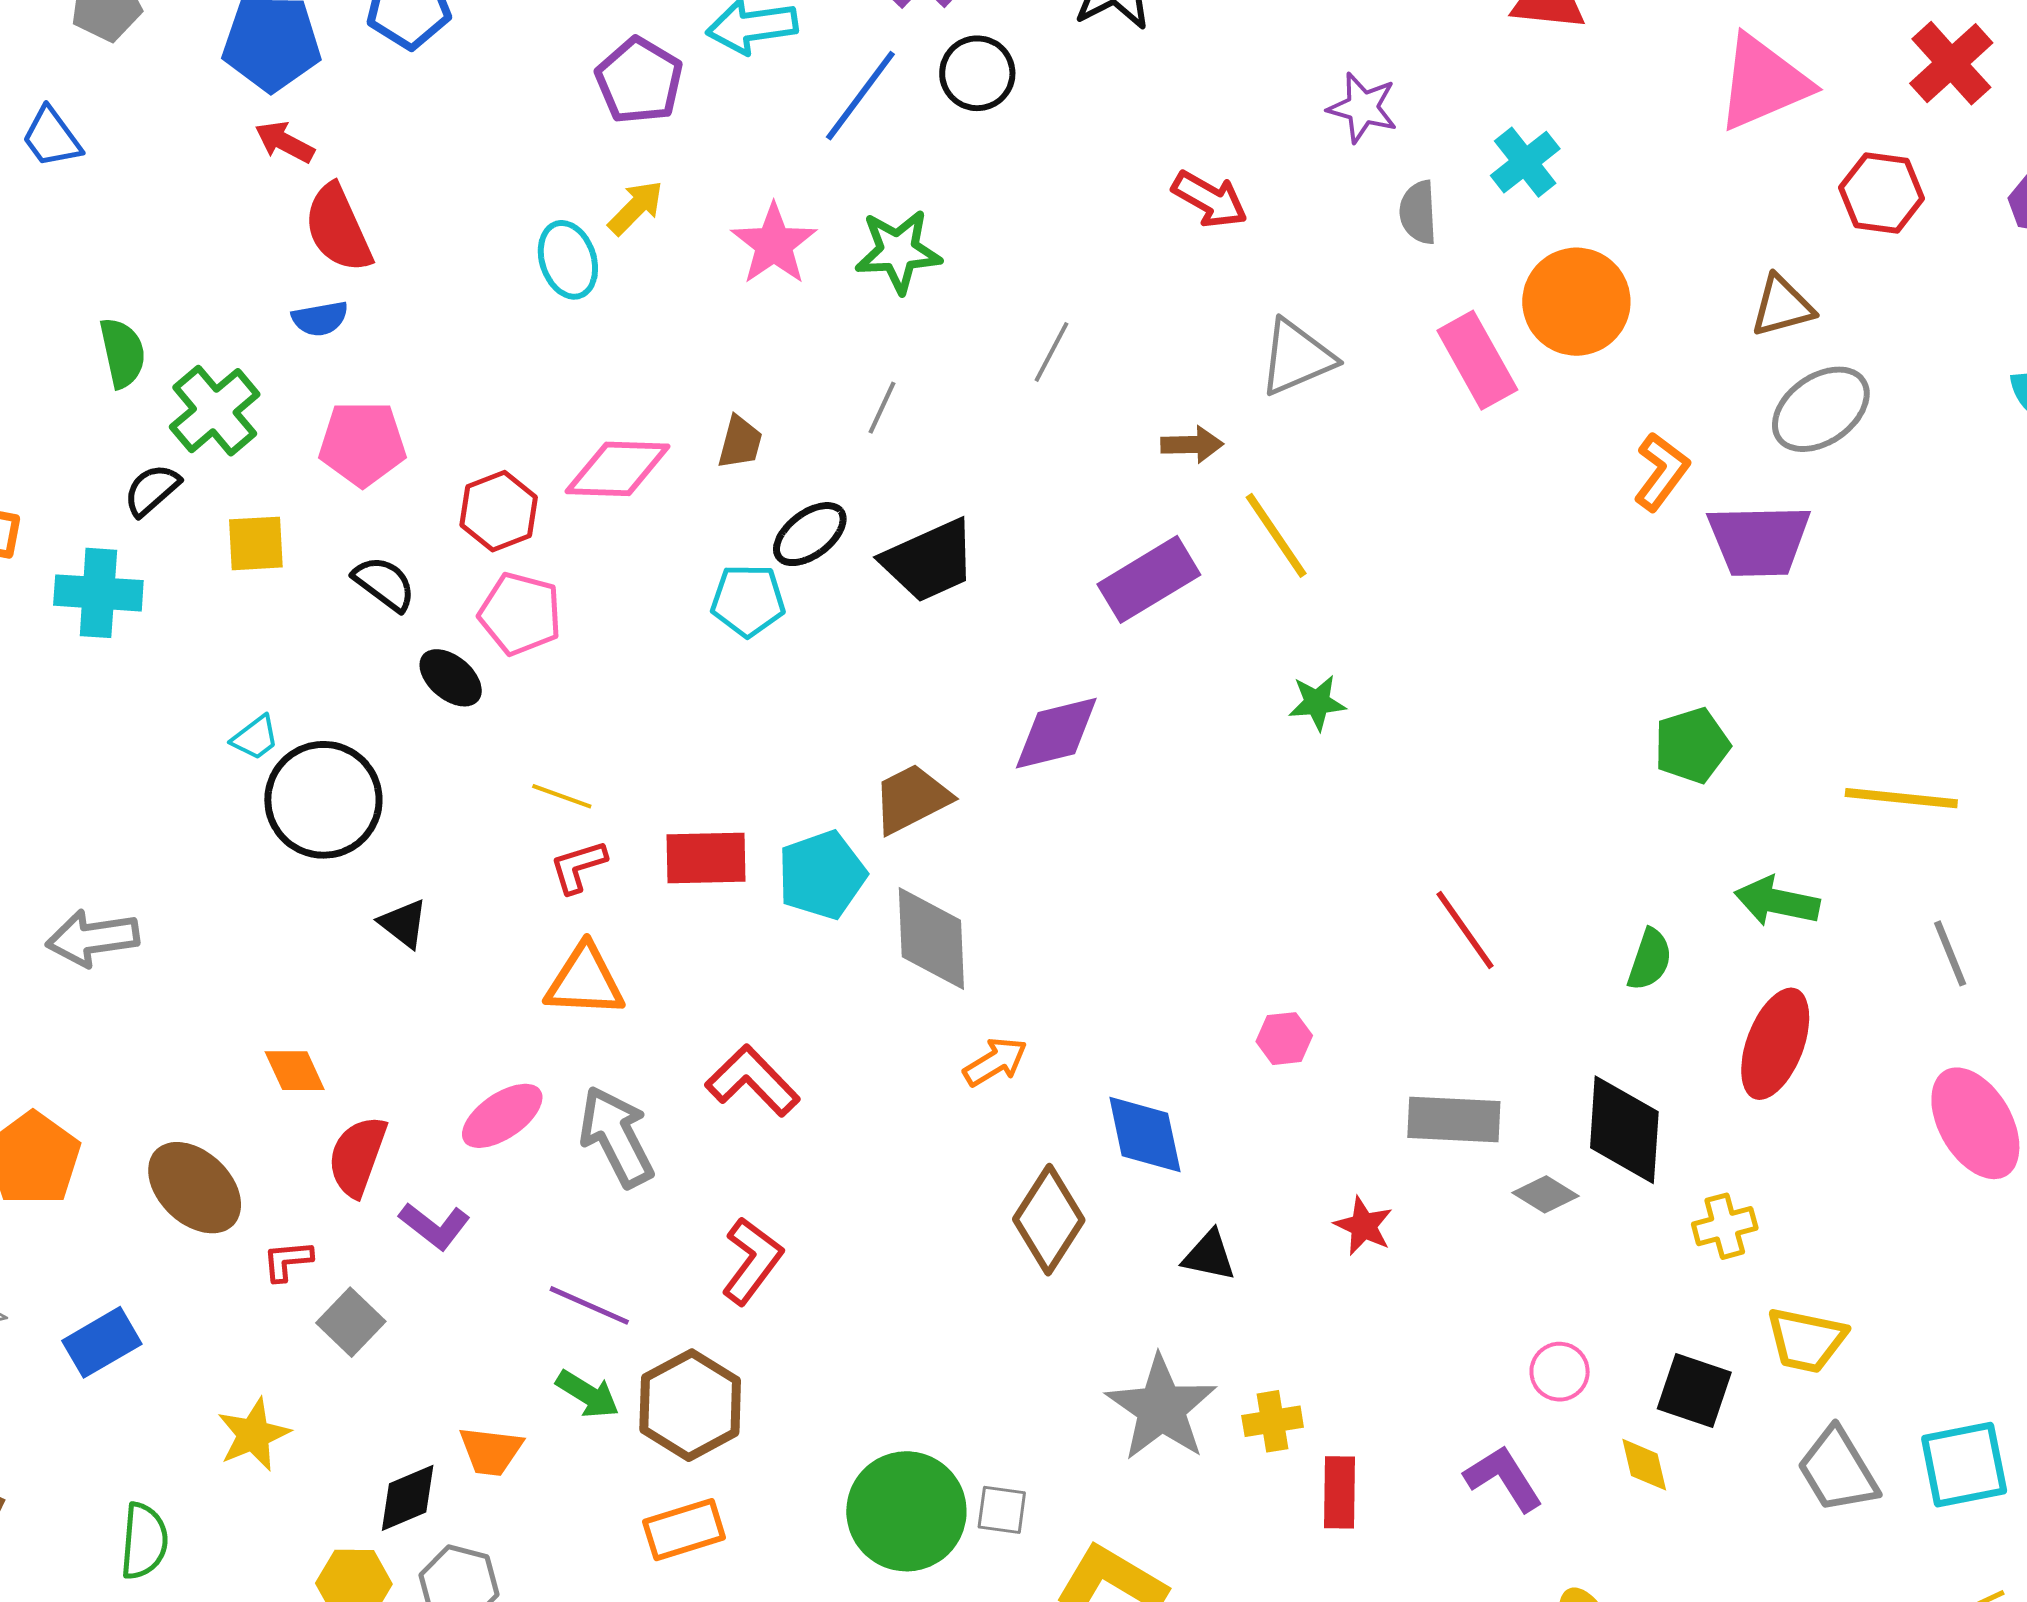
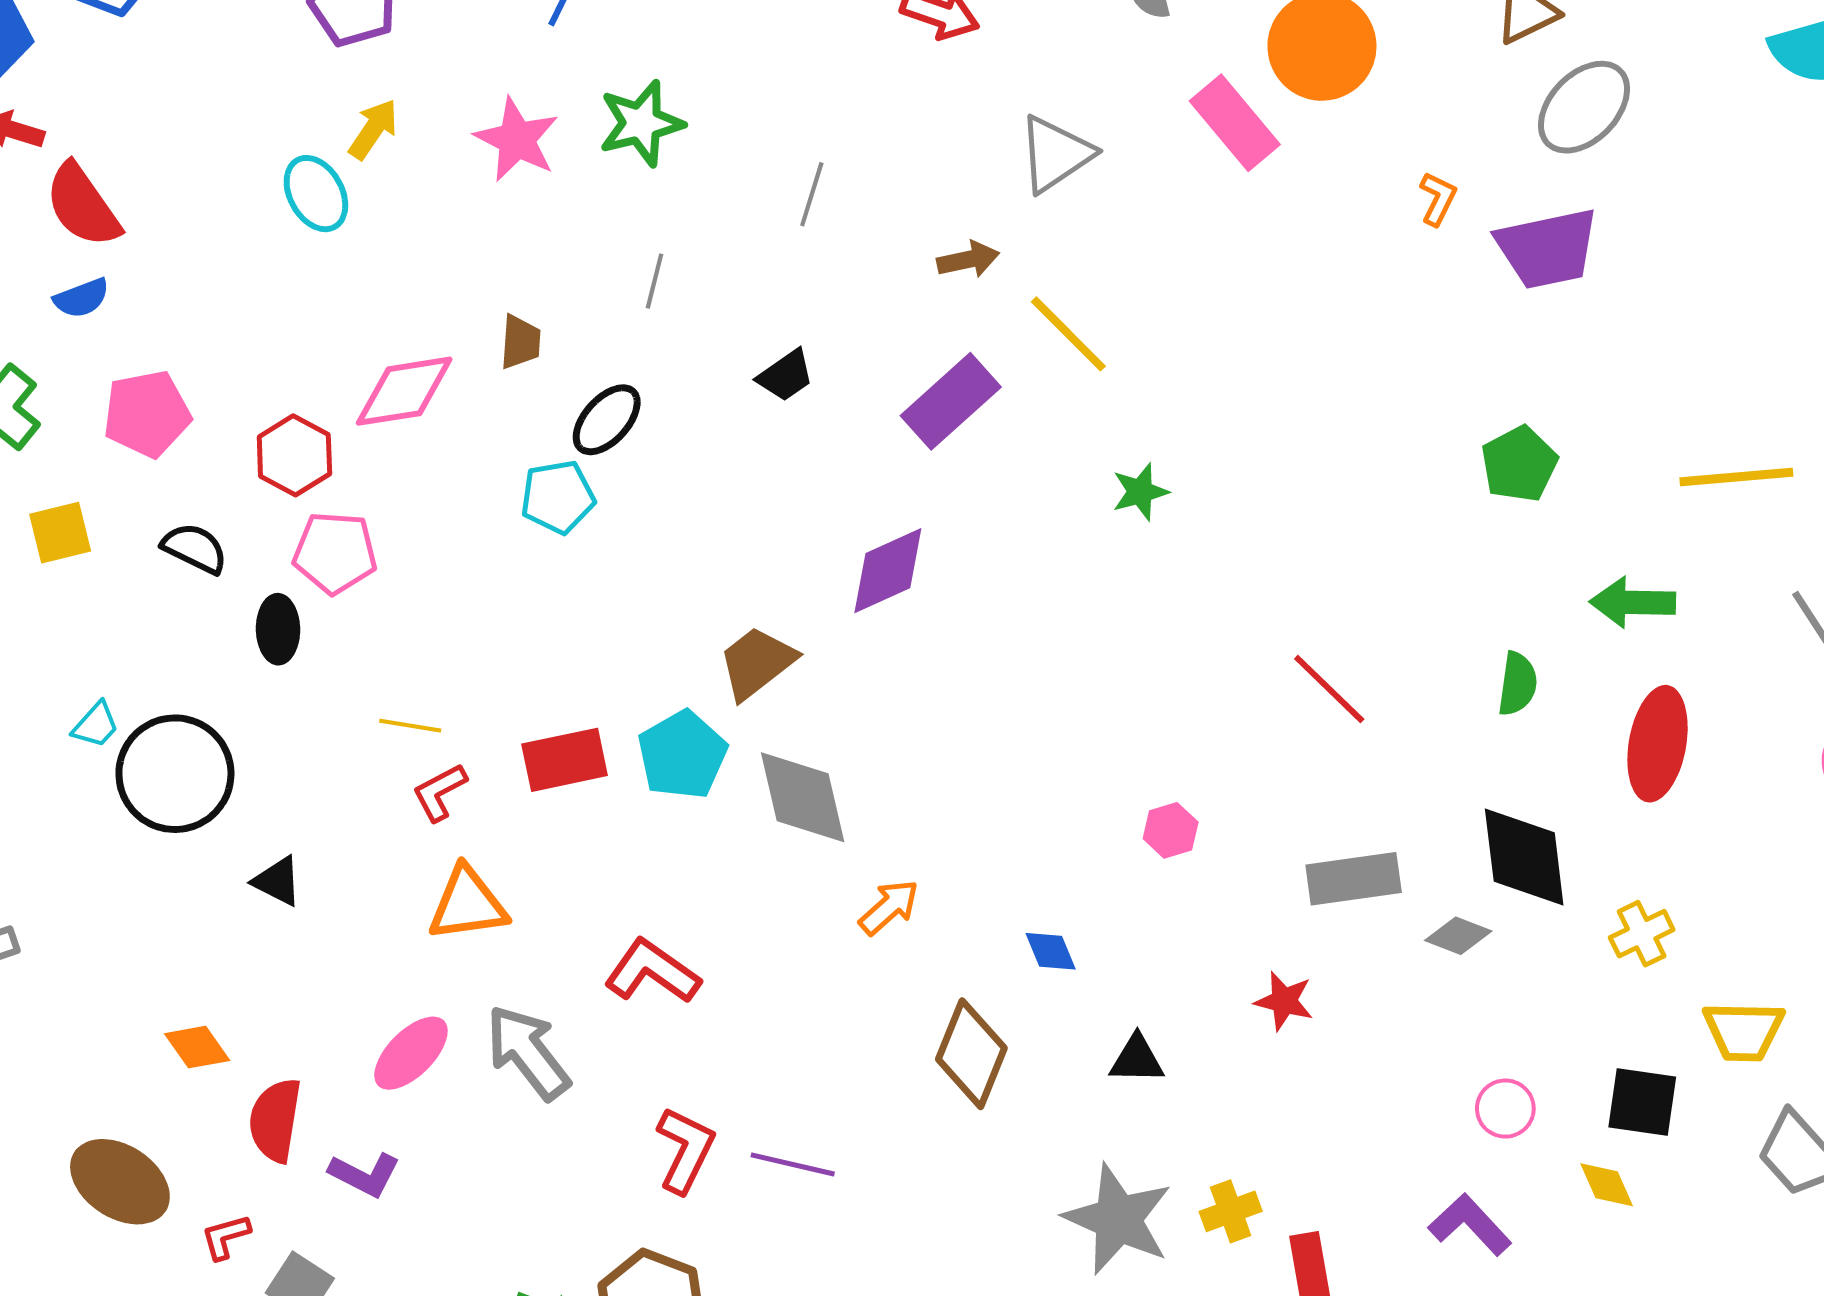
orange L-shape: (1661, 472) -> (1438, 199), size x0.7
black trapezoid: (929, 561) -> (786, 376), moved, size x0.6
black ellipse: (451, 678) -> (278, 629), turned 60
blue diamond: (1145, 1134) -> (1051, 951), size x0.6
purple line: (589, 1305) -> (793, 1164), moved

